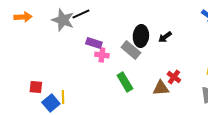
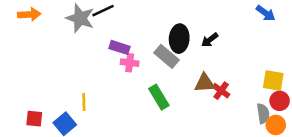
red square: (36, 87) -> (34, 119), moved
brown triangle: (161, 88) -> (205, 83), moved
yellow line: (63, 97) -> (84, 102), moved

